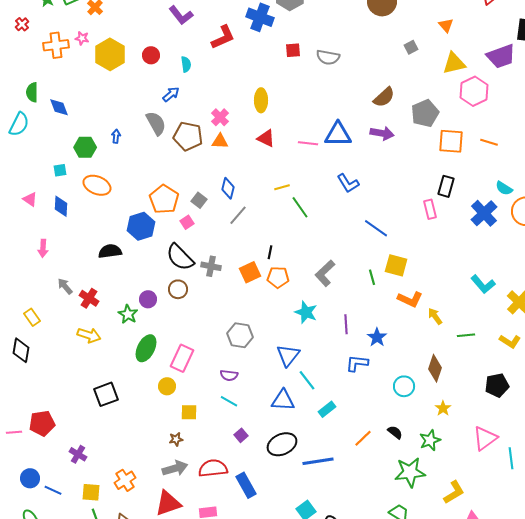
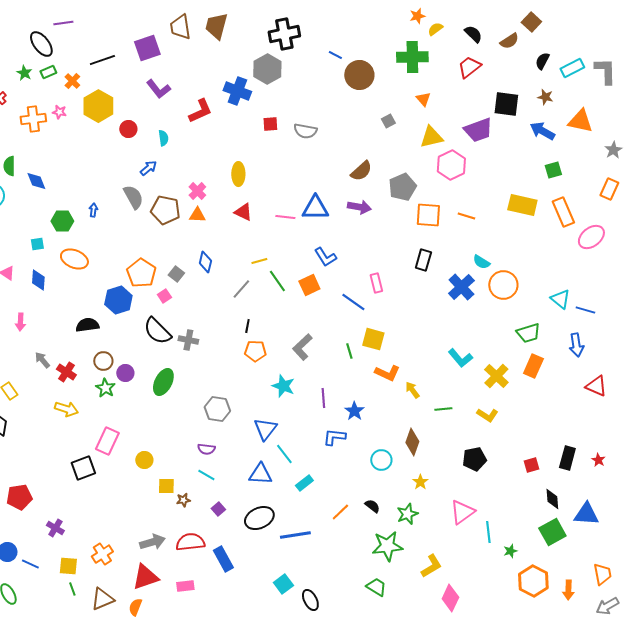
yellow hexagon: (110, 54) -> (98, 106), moved
pink rectangle: (430, 209) -> (376, 283), moved
gray line: (238, 215) -> (241, 289), moved
orange square: (250, 272) -> (309, 285), moved
brown circle: (178, 289) -> (103, 361), moved
green ellipse: (146, 348) -> (163, 382), moved
pink rectangle: (182, 358) -> (107, 441), moved
brown star: (176, 439) -> (183, 500), moved

